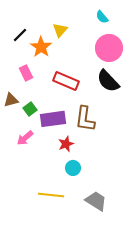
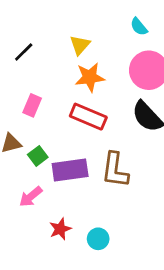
orange star: (41, 47) -> (90, 77), moved, turned 30
pink rectangle: (26, 73) -> (32, 105), turned 49
red star: (66, 144) -> (60, 229), moved

